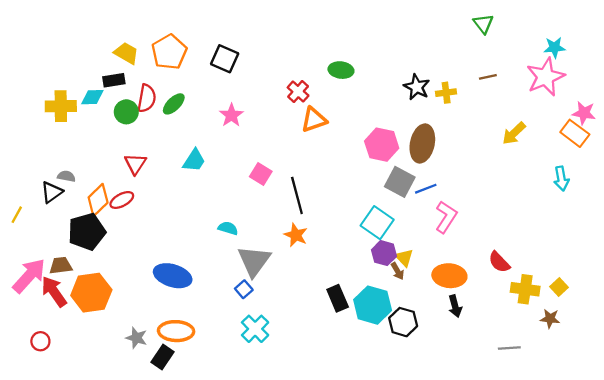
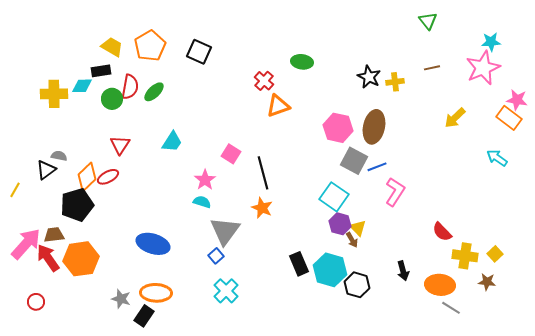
pink star: (231, 115) -> (205, 180), moved
cyan arrow: (561, 179) -> (497, 158), turned 135
orange ellipse: (449, 276) -> (440, 285), moved
gray line: (509, 348) -> (451, 308), turned 36

